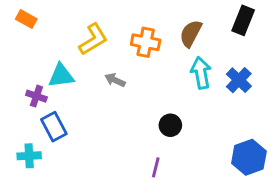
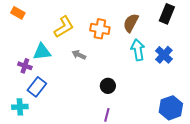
black circle: (170, 125) -> (108, 86), moved
blue rectangle: (54, 127) -> (37, 87), turned 66

